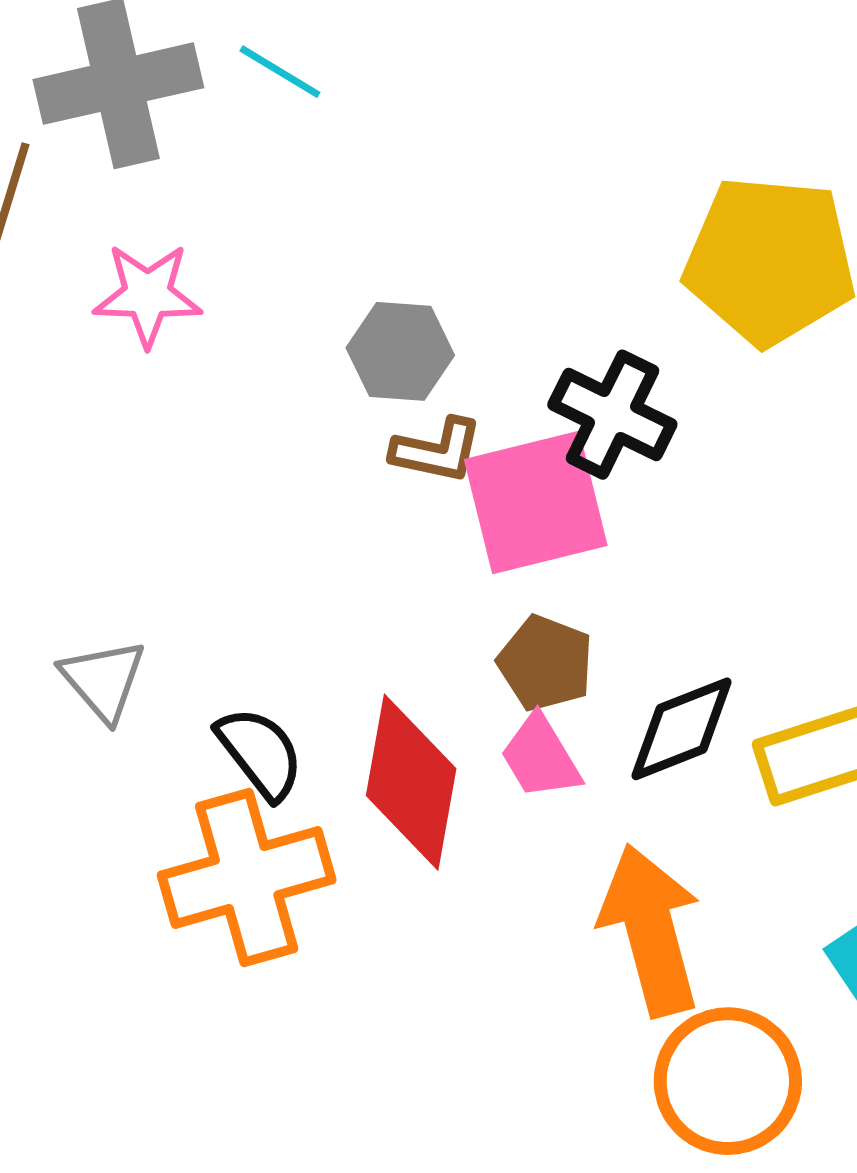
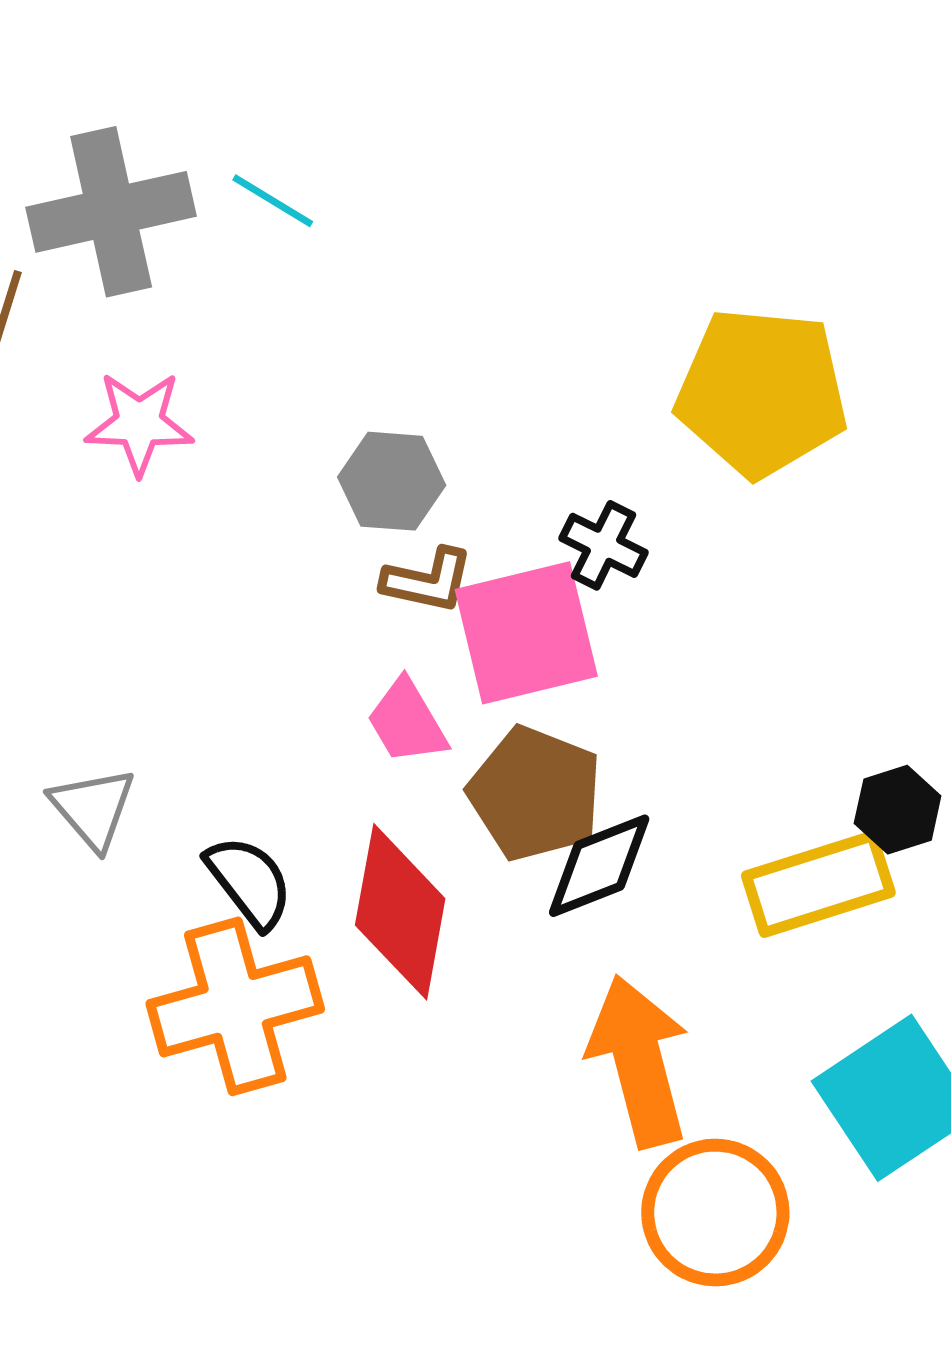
black cross: (612, 415) -> (603, 545), size x0.7
brown pentagon: (545, 663) -> (535, 794), size x1.4
black diamond: (682, 729) -> (599, 866), moved
pink trapezoid: (540, 757) -> (407, 722), moved

